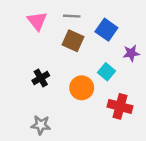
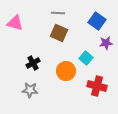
pink triangle: (37, 21) -> (15, 23), moved, turned -36
blue square: (106, 30) -> (97, 21), moved
gray star: (41, 125) -> (30, 90), moved

